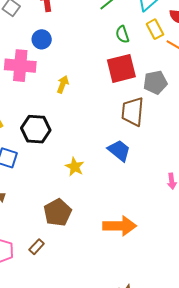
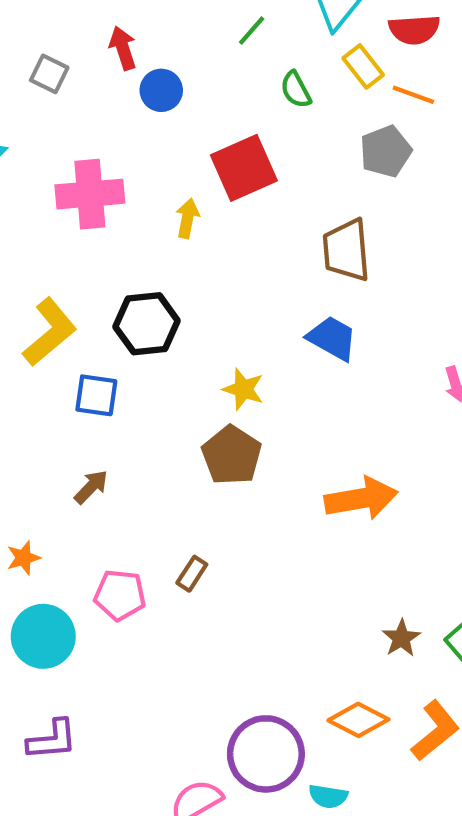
blue circle: (42, 39) -> (161, 90), moved
red square: (121, 68) -> (244, 168), moved
gray pentagon: (155, 82) -> (386, 151), moved
brown pentagon: (58, 212) -> (232, 455), moved

